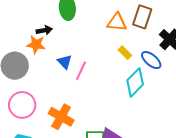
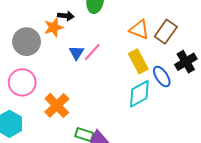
orange star: (36, 45) -> (54, 27), turned 30
yellow rectangle: (125, 53) -> (138, 61), size x1.6
pink line: (81, 71) -> (92, 52), moved

